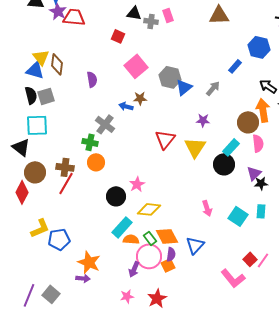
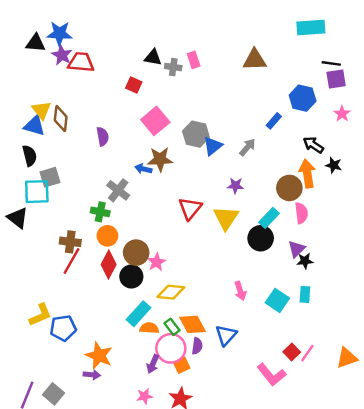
gray square: (46, 96) -> (50, 177), moved
brown star: (140, 98) -> (160, 159), size x1.5
brown circle: (35, 172) -> (136, 253), moved
red diamond: (22, 192) -> (109, 265), moved
orange square: (168, 265) -> (182, 365), moved

